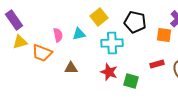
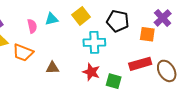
cyan triangle: (79, 34) -> (51, 19), moved
pink semicircle: (58, 35) -> (32, 26), moved
red rectangle: (157, 64) -> (140, 64), size x1.5

